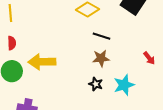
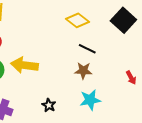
black star: (96, 84) -> (49, 105), moved
cyan star: (124, 85) -> (90, 100), moved

